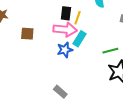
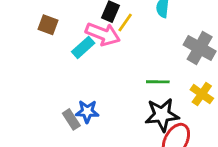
cyan rectangle: (79, 39) -> (83, 47), moved
blue star: (65, 50) -> (87, 111), moved

